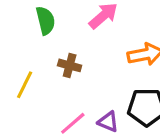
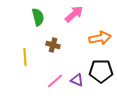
yellow line: (25, 85) -> (25, 57), turned -30

